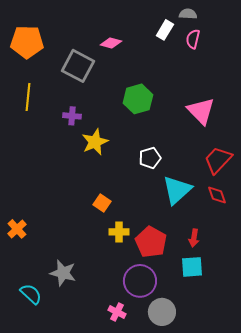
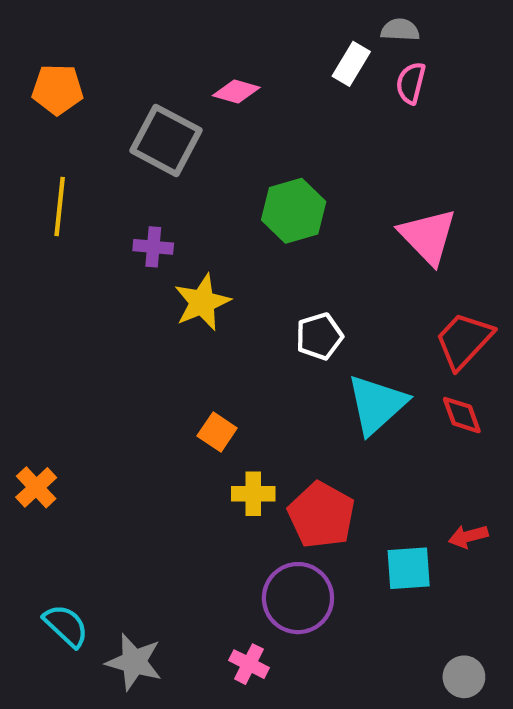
orange pentagon: (27, 42) -> (57, 89), size x0.7
red arrow: (194, 238) -> (468, 536), moved, turned 66
gray star: (63, 273) -> (134, 662), moved
gray circle: (162, 312) -> (464, 677), moved, size x0.7

